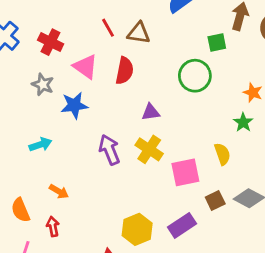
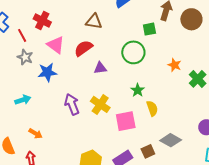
red line: (108, 28) -> (22, 35), moved
red cross: (51, 42) -> (42, 21), moved
red semicircle: (124, 71) -> (83, 48), turned -138
purple triangle: (151, 112) -> (100, 68), moved
green star: (243, 122) -> (138, 90), moved
brown square: (215, 201) -> (148, 151), moved

